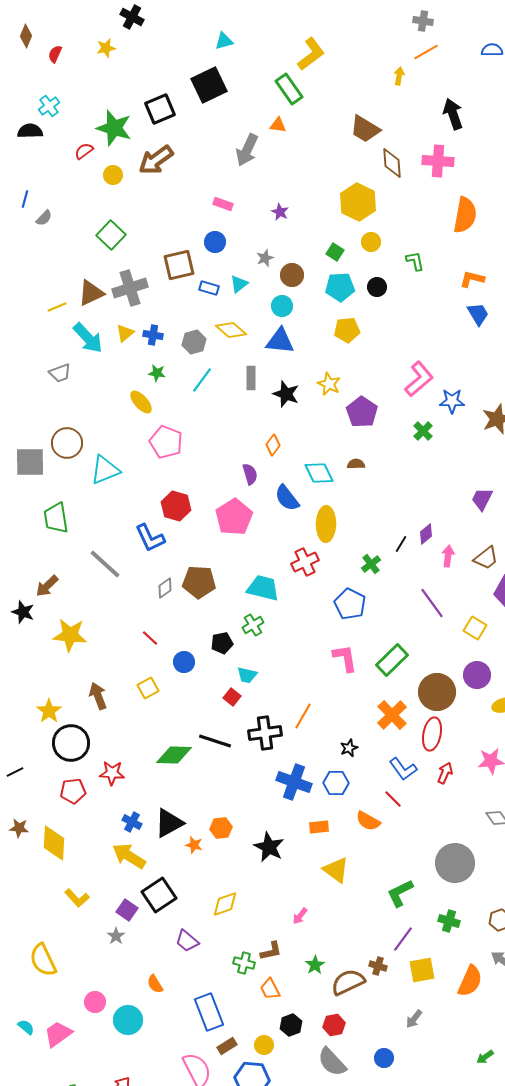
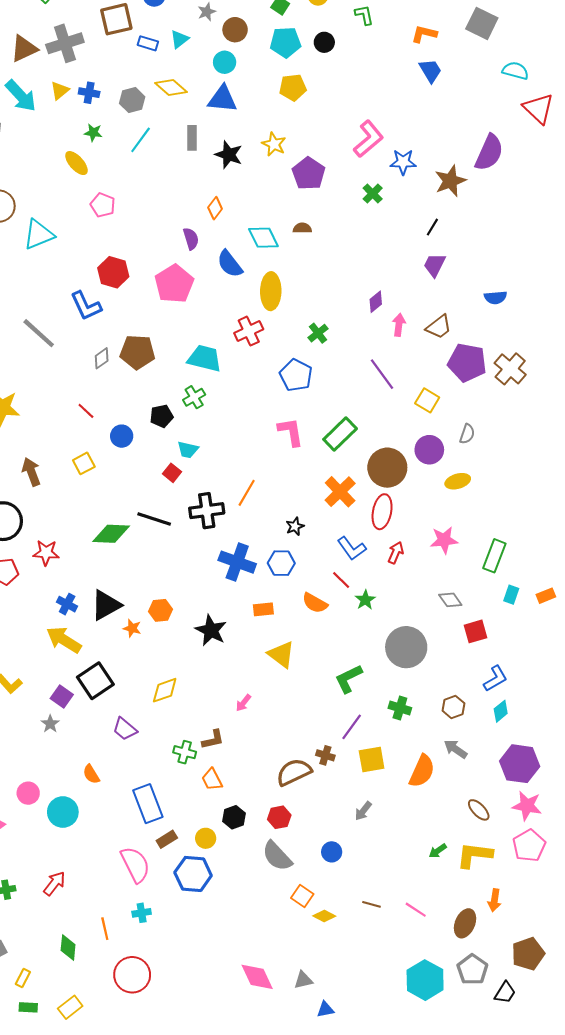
pink pentagon: (166, 442) -> (103, 205), size x0.7
black line: (401, 544) -> (432, 227), moved
green star: (315, 965) -> (365, 600), moved

